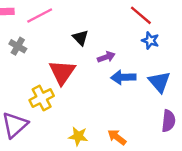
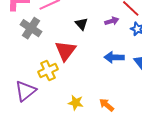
gray cross: (18, 46) -> (31, 28), size x1.5
purple arrow: (106, 57) -> (112, 21), moved

